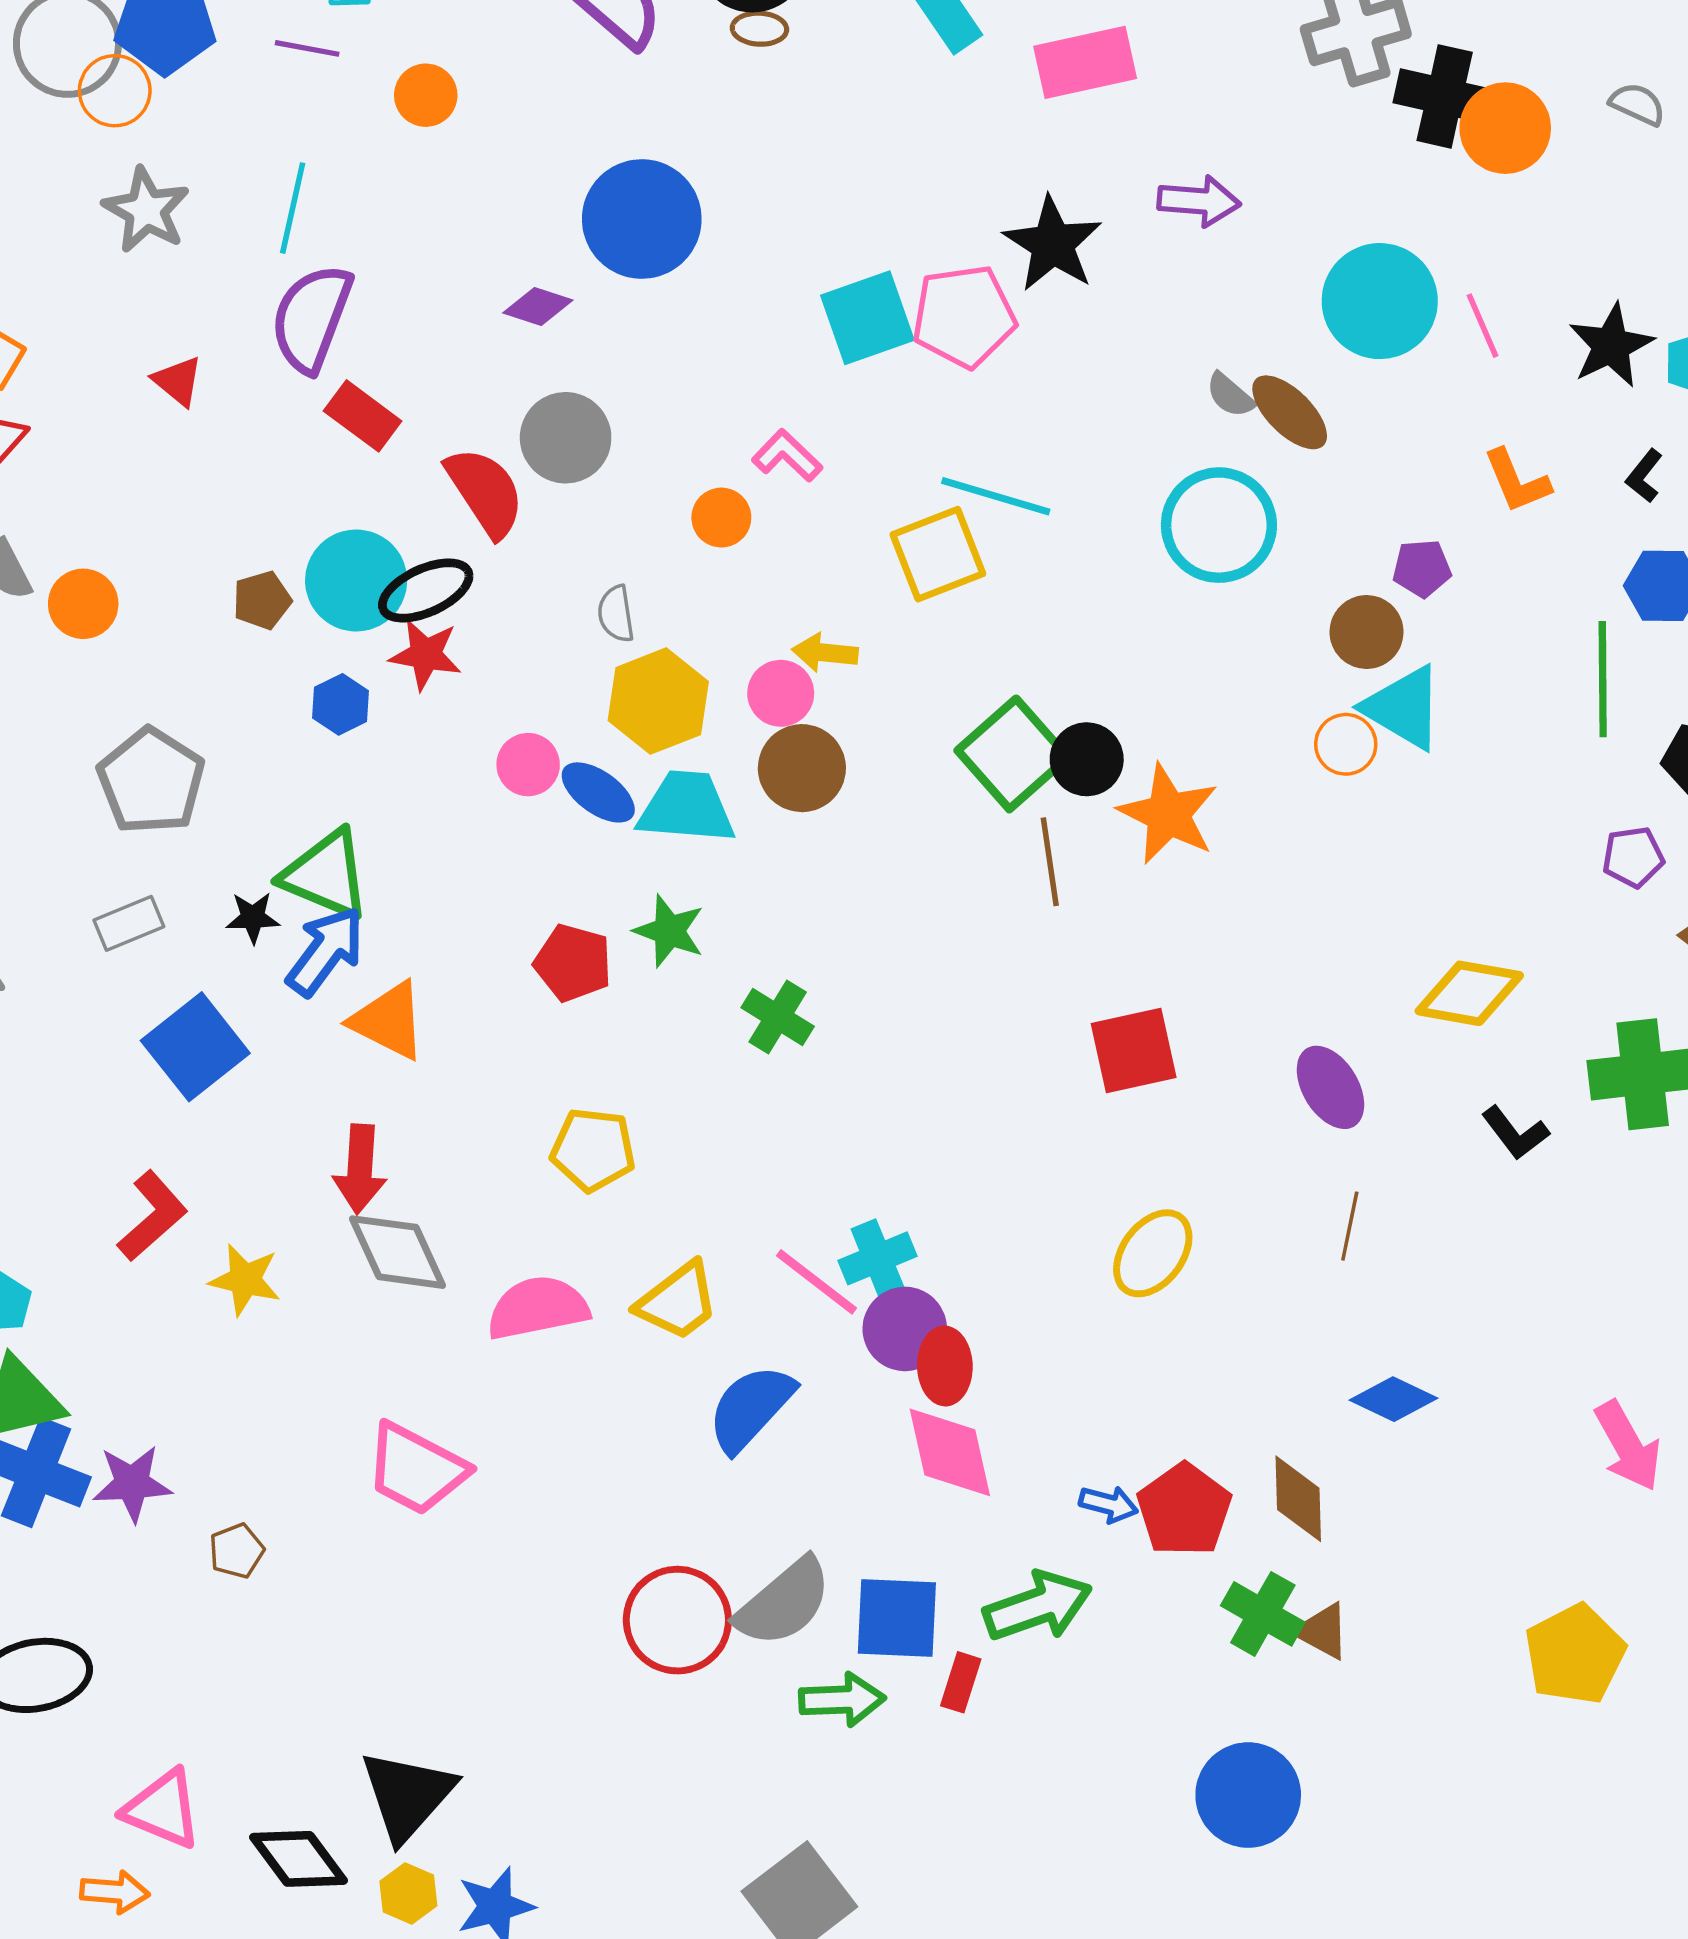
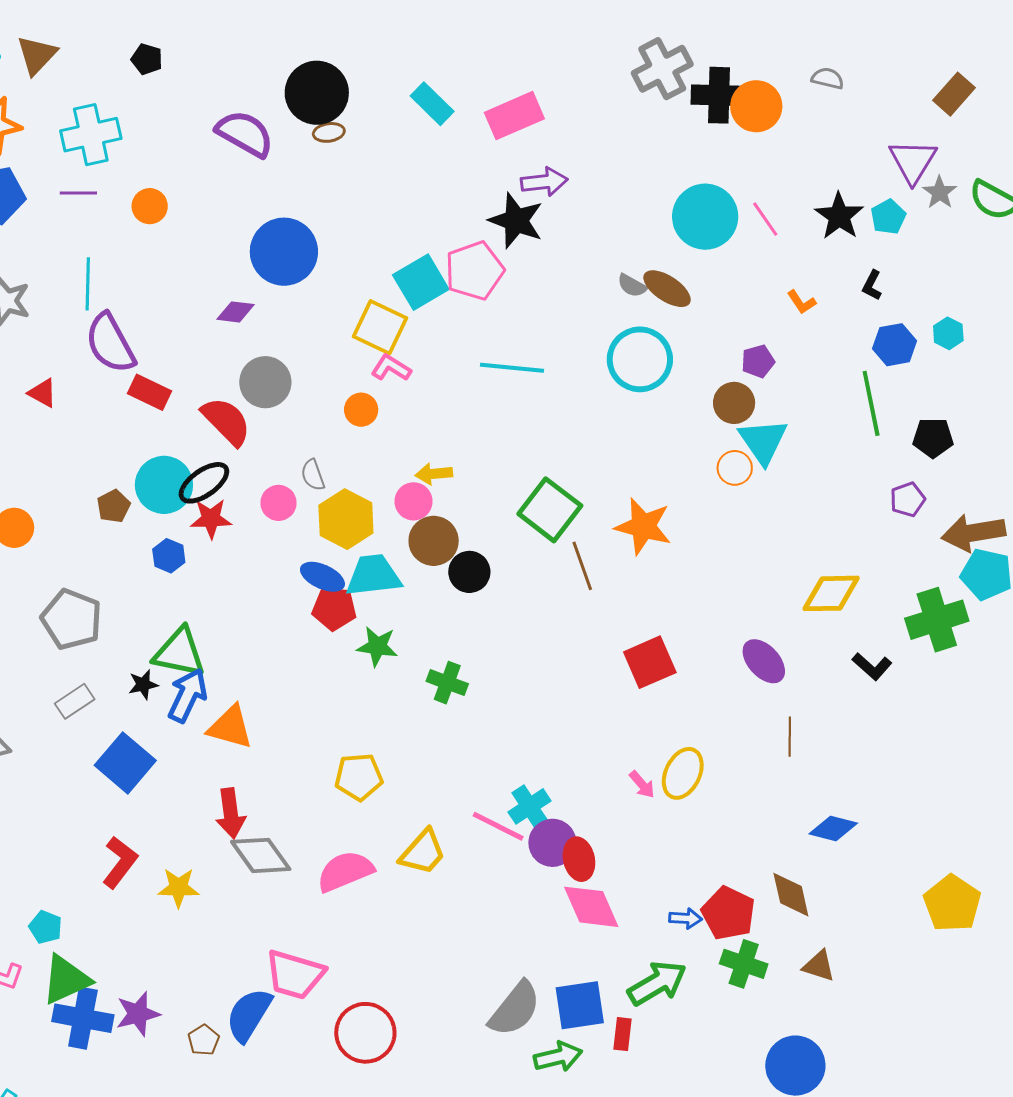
purple arrow: (1199, 201) -> (544, 182), moved
purple semicircle: (311, 318) -> (110, 343), turned -38
orange L-shape: (1517, 481) -> (801, 302), size x0.7
yellow square: (938, 554) -> (380, 327), moved, turned -32
cyan triangle: (1404, 708) -> (763, 441), turned 36
black circle: (1087, 759) -> (469, 572), moved
pink circle: (528, 765) -> (278, 503), moved
red pentagon: (573, 963) -> (334, 608), moved
blue semicircle: (751, 1408) -> (249, 1015), moved
pink arrow: (1628, 1446) -> (642, 784), moved, size x0.6
green cross: (1263, 1614) -> (744, 964), moved
red circle: (677, 1620) -> (365, 1033), moved
yellow pentagon: (1575, 1654) -> (952, 903), moved

